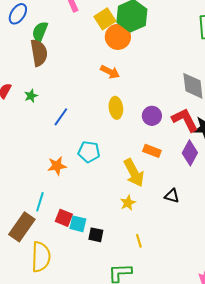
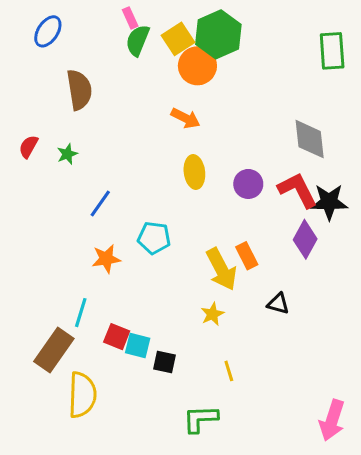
green semicircle: (40, 32) -> (138, 40), moved
blue line: (61, 117) -> (100, 203), moved
orange rectangle: (152, 151) -> (247, 256), moved, turned 42

